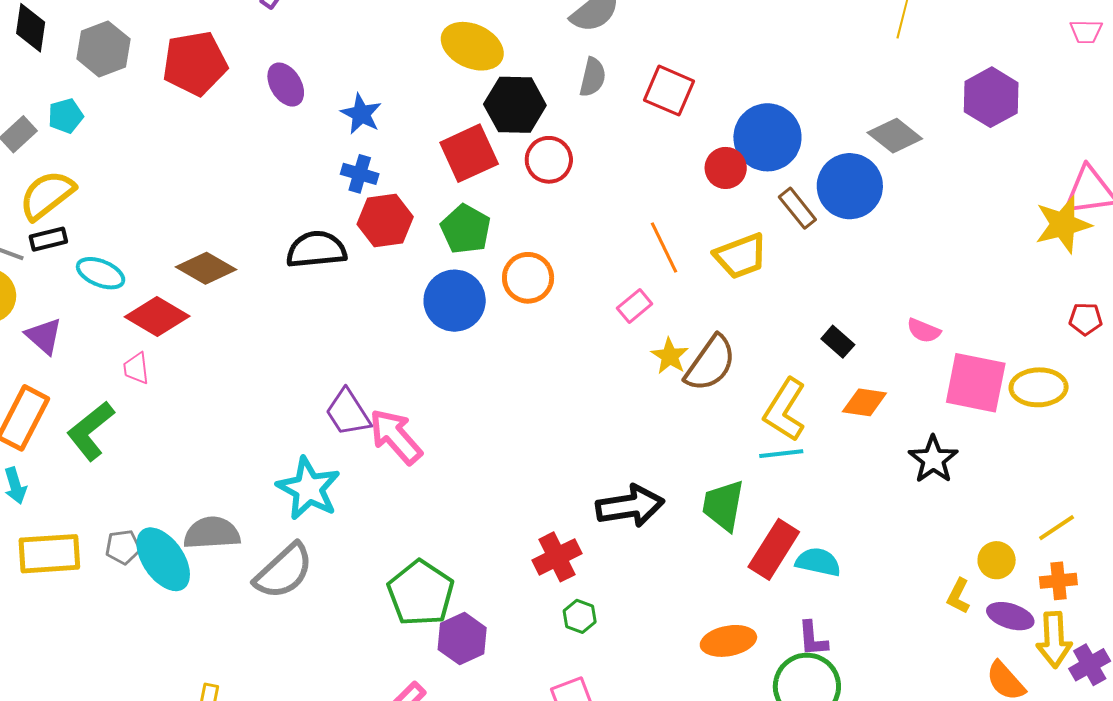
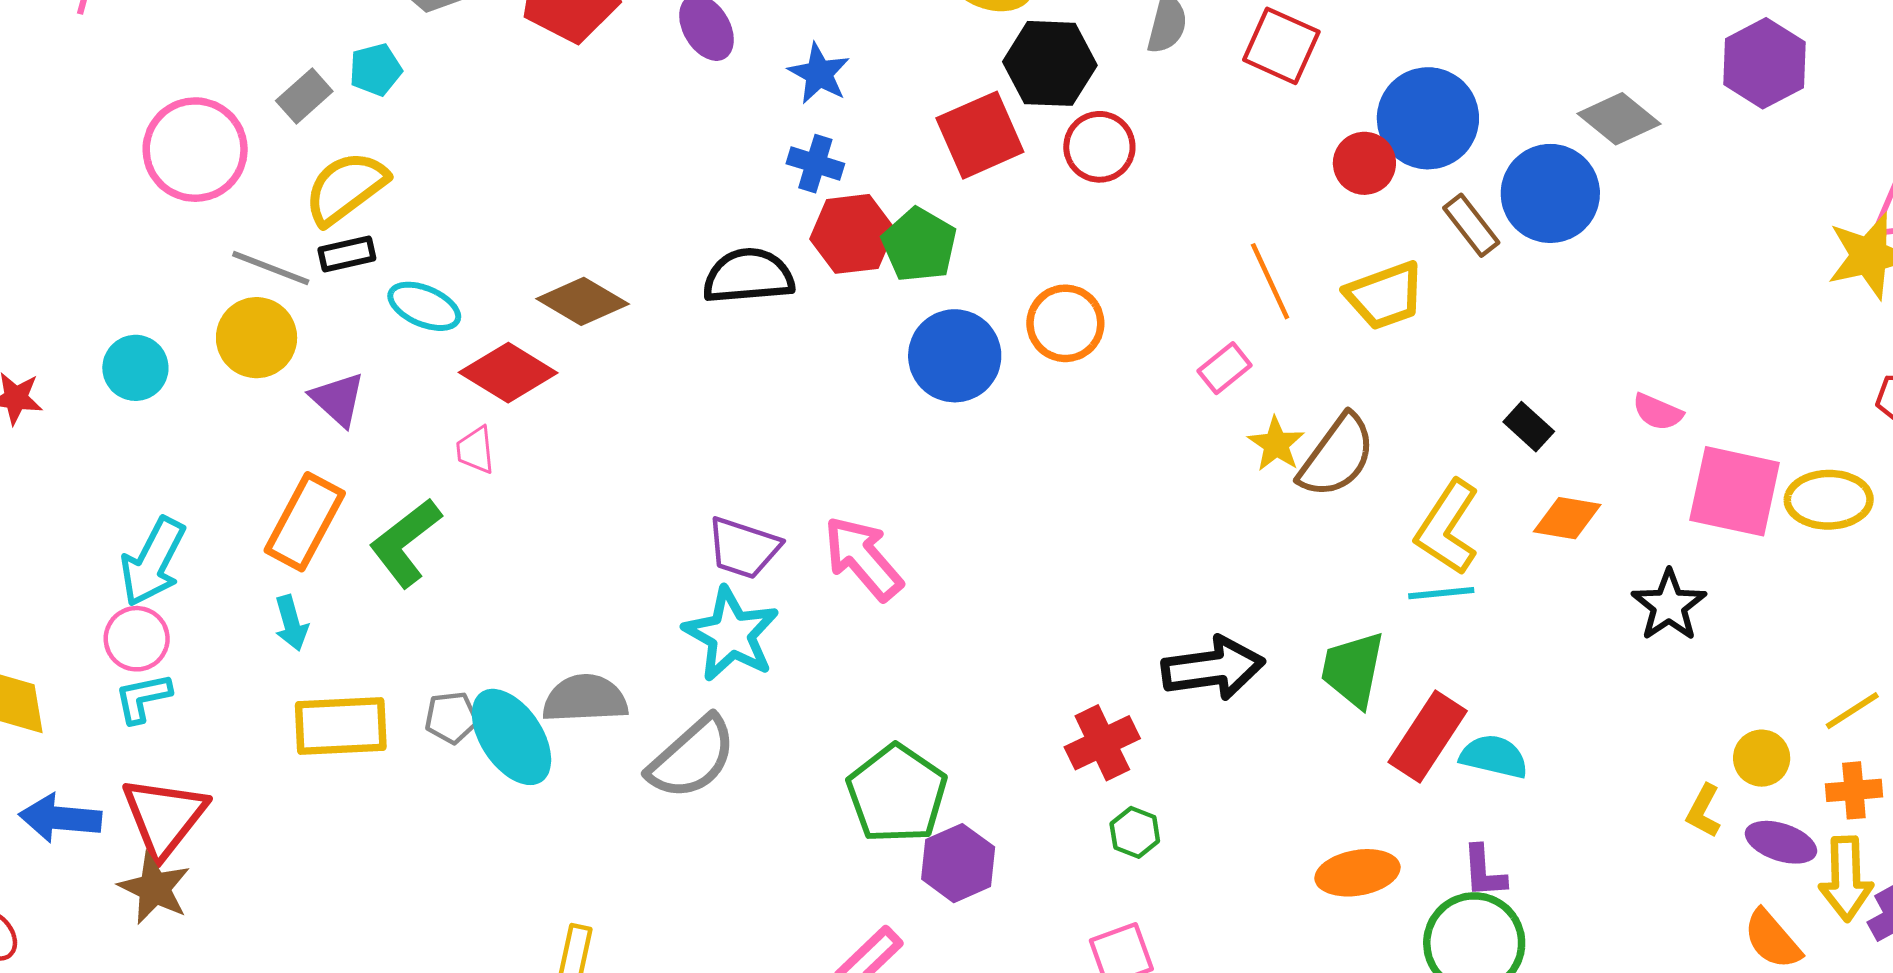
green pentagon: (466, 229) -> (919, 245), moved
purple trapezoid: (348, 413) -> (744, 548), moved, turned -40

